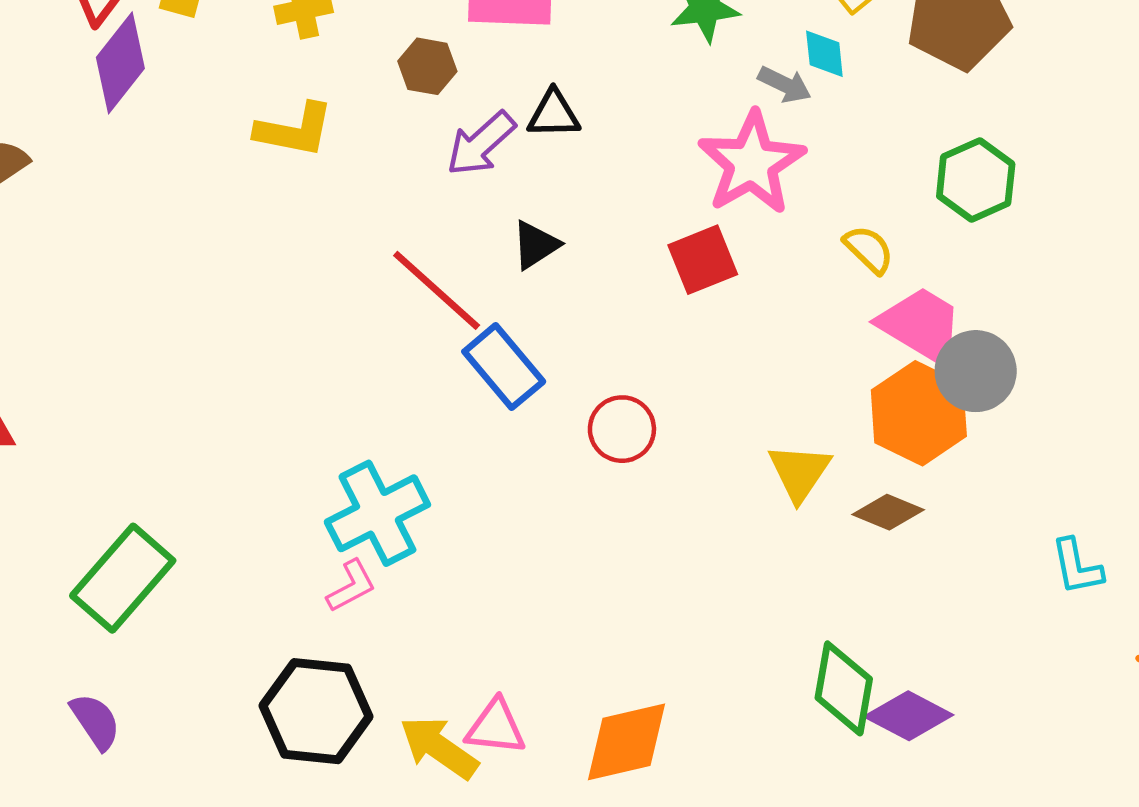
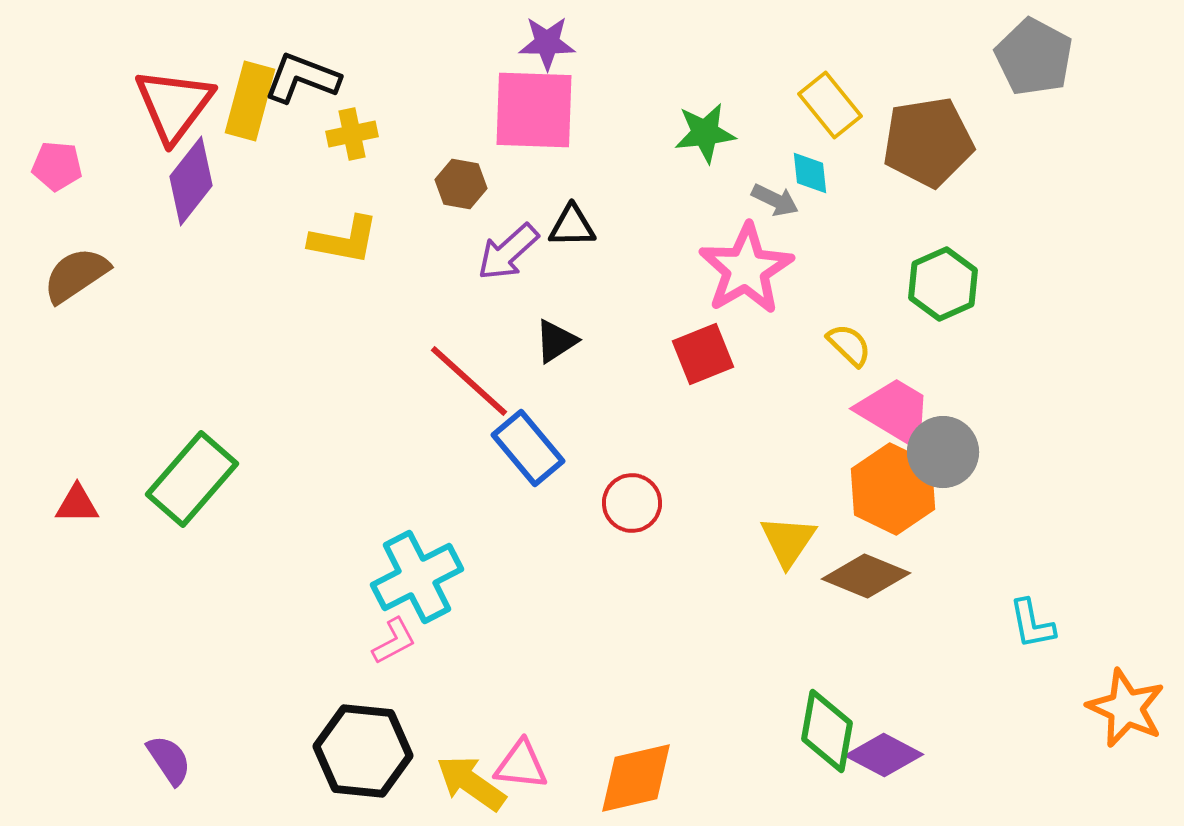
brown diamond: (888, 512) -> (866, 576), size x1.4
green rectangle: (123, 578) -> (192, 479), moved

